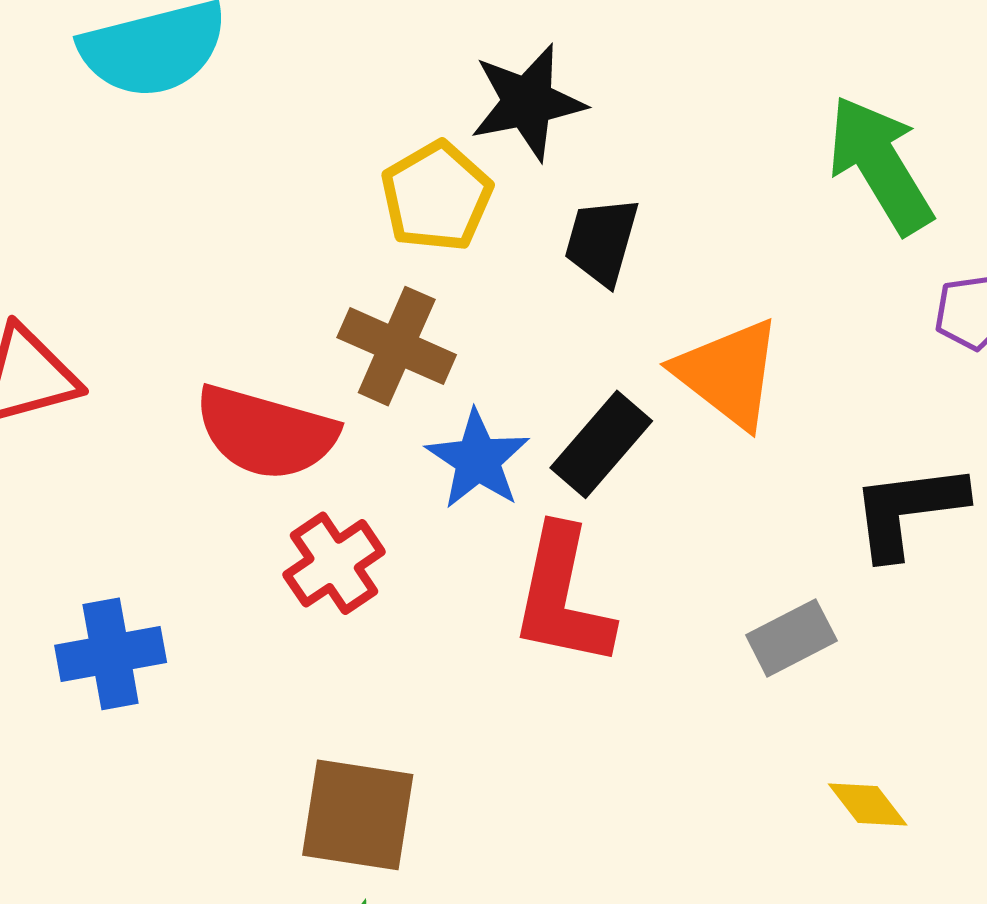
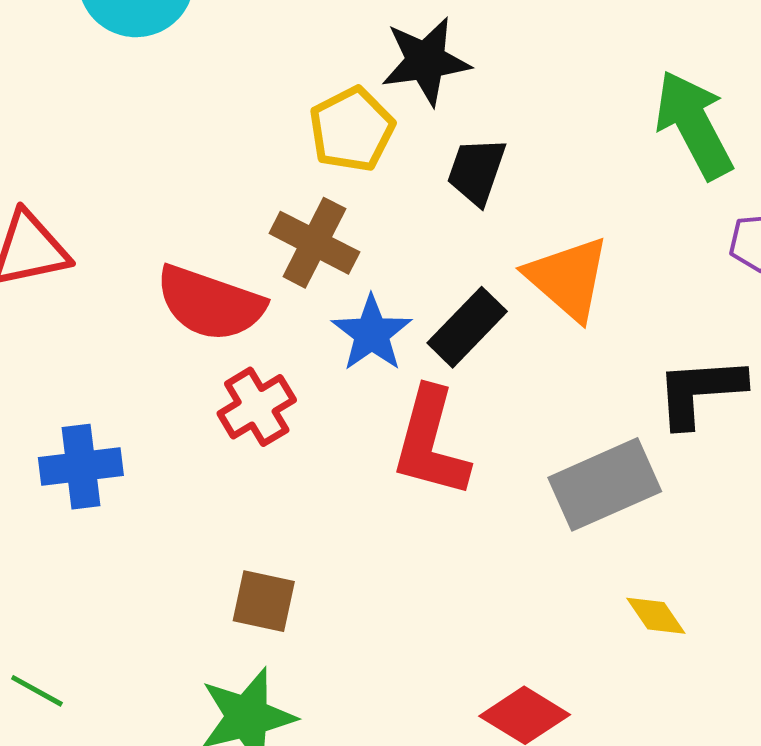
gray rectangle: (791, 638) -> (605, 484), size x1.6
brown square: (358, 815) -> (264, 601), size x0.7

